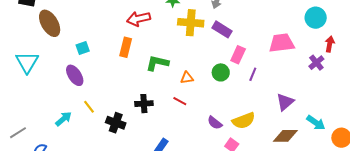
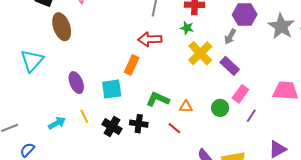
yellow cross: (191, 23) -> (200, 53), turned 30
cyan square: (83, 48) -> (112, 89), moved, size x1.5
green L-shape: (157, 63) -> (158, 99), moved
black cross: (116, 123) -> (112, 127), moved

